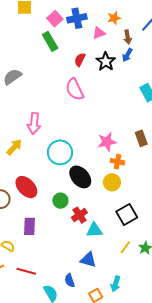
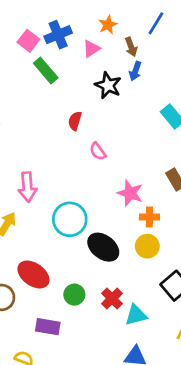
green rectangle: (50, 41) -> (46, 71), moved
red semicircle: (80, 60) -> (75, 121), moved
pink semicircle: (75, 89) -> (98, 151), moved, size x0.6
pink star: (107, 142) -> (130, 193), turned -30
green circle: (60, 201) -> (74, 295), moved
purple rectangle: (30, 226) -> (48, 327), turned -72

